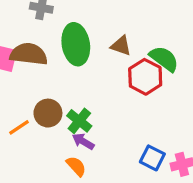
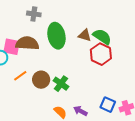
green semicircle: (164, 59) -> (102, 37), moved
orange line: (19, 127) -> (20, 76), moved
purple arrow: (83, 141) -> (80, 111), moved

